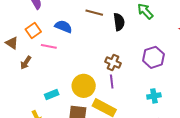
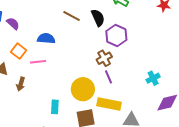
brown line: (94, 13) -> (72, 16), turned 30
purple hexagon: (153, 57) -> (116, 36), moved
brown cross: (113, 63) -> (104, 58), turned -35
cyan rectangle: (52, 95) -> (55, 107), turned -48

